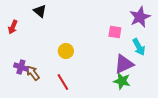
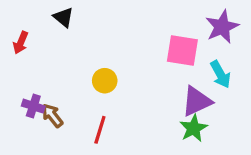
pink square: (115, 32) -> (182, 51), size x1.5
green star: (122, 81) -> (193, 128), turned 30
red line: (63, 82) -> (100, 130), turned 48

